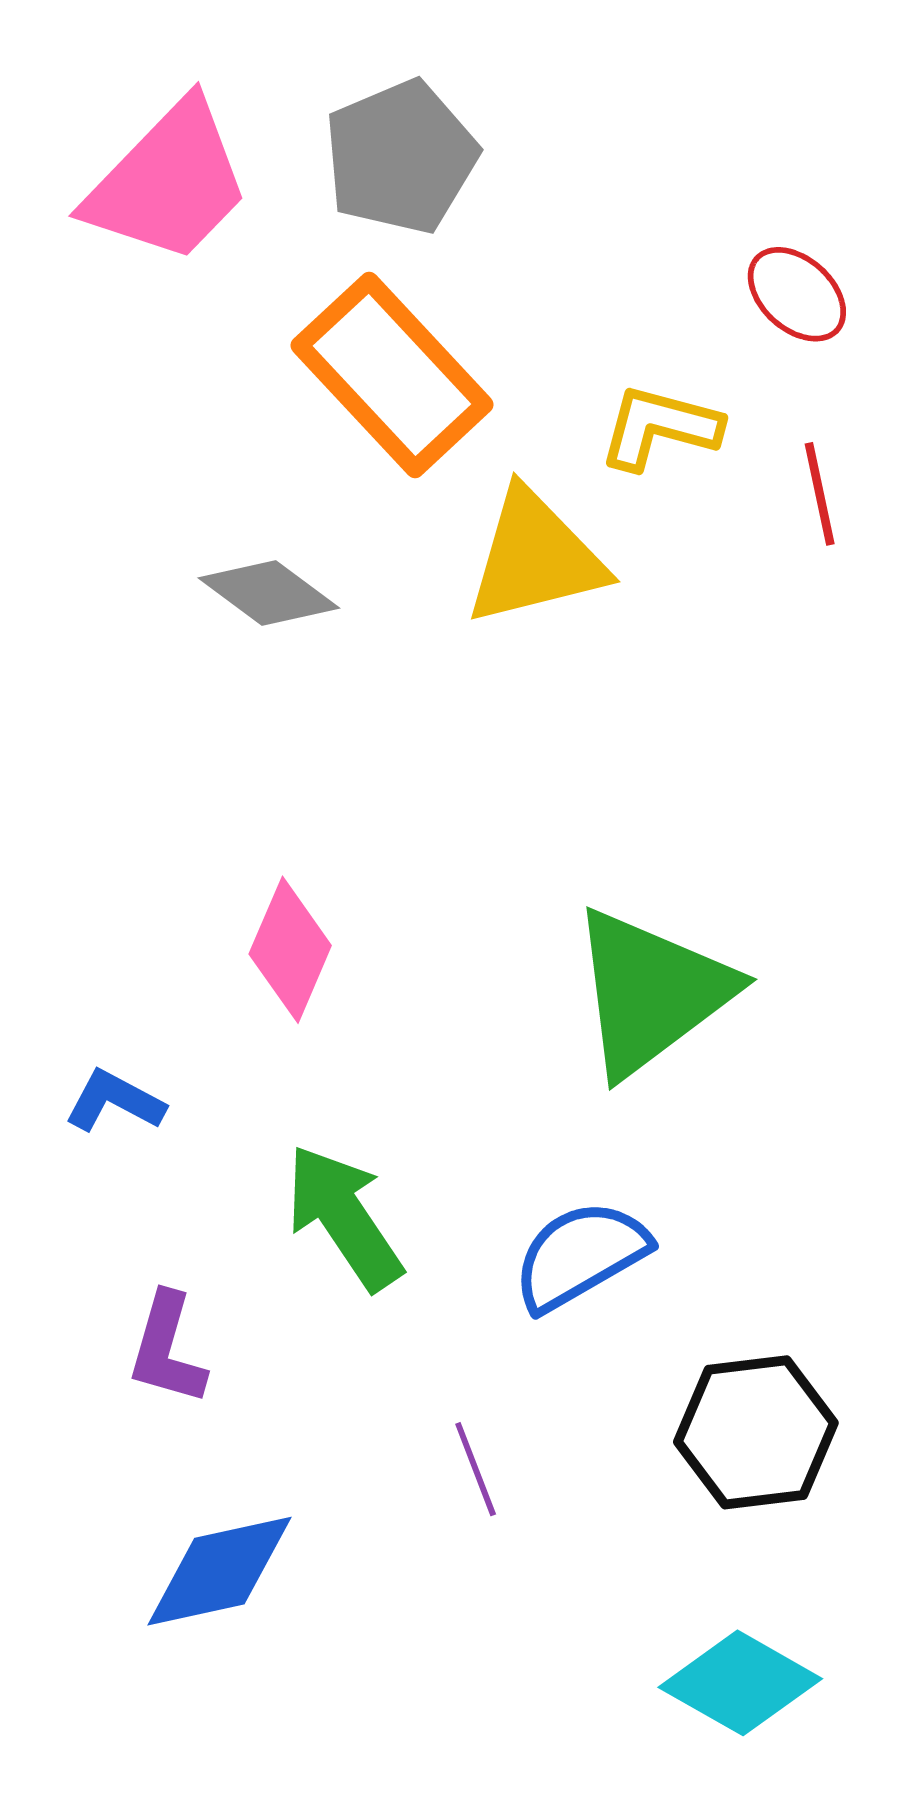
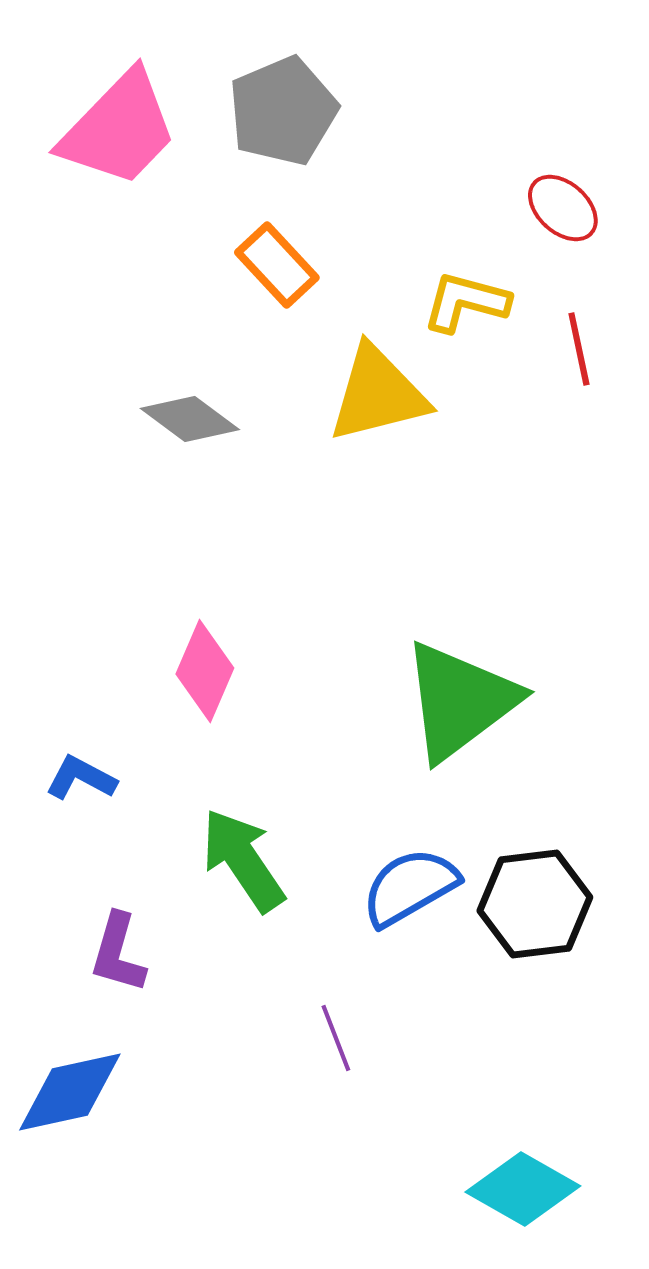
orange rectangle: (392, 375) -> (277, 265), size x0.6
black hexagon: (756, 1432) -> (535, 904), moved
blue diamond: (219, 1571) -> (70, 1092), moved

